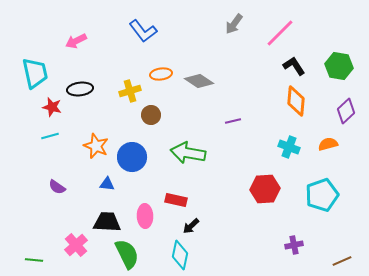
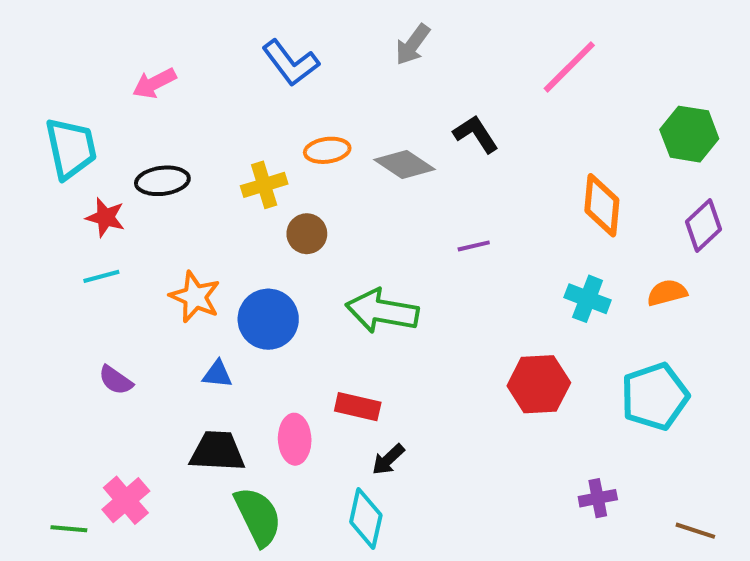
gray arrow: (234, 24) -> (413, 45), moved
black L-shape: (294, 66) -> (476, 134), moved
pink cross: (76, 245) -> (126, 500), moved
brown line: (342, 261) -> (695, 531), turned 42

